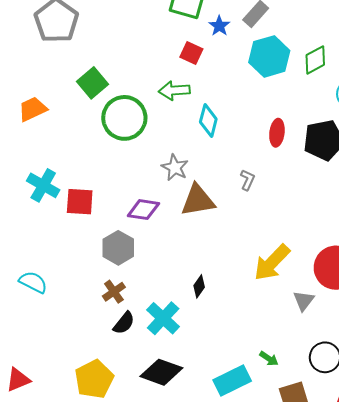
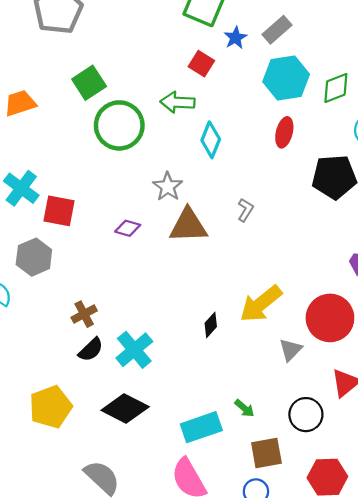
red ellipse: (277, 133) -> (284, 132), moved
purple diamond: (143, 210) -> (128, 228), size x0.7
gray hexagon: (118, 248) -> (34, 257), moved
black diamond: (199, 286) -> (211, 325), moved

